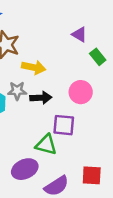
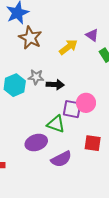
yellow arrow: (34, 67) -> (68, 47), moved, turned -54
pink circle: (81, 92) -> (86, 103), moved
red square: (92, 175) -> (93, 143), moved

